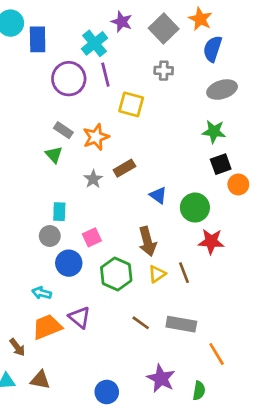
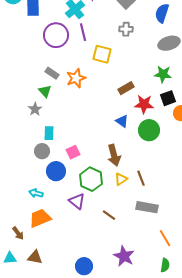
brown rectangle: (124, 168) -> (126, 88), moved
gray star: (93, 179) -> (35, 109), moved
red star: (211, 241) -> (144, 104), moved
purple triangle: (80, 317) -> (77, 201), moved
gray rectangle: (181, 324) -> (147, 207), moved
green semicircle: (199, 391) -> (165, 265), moved

